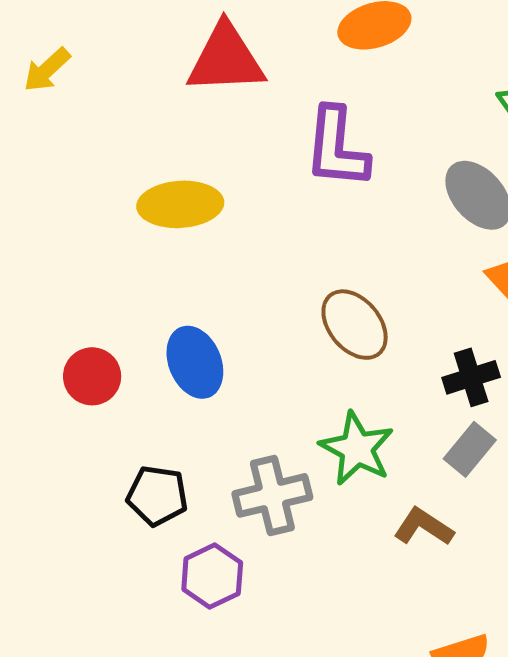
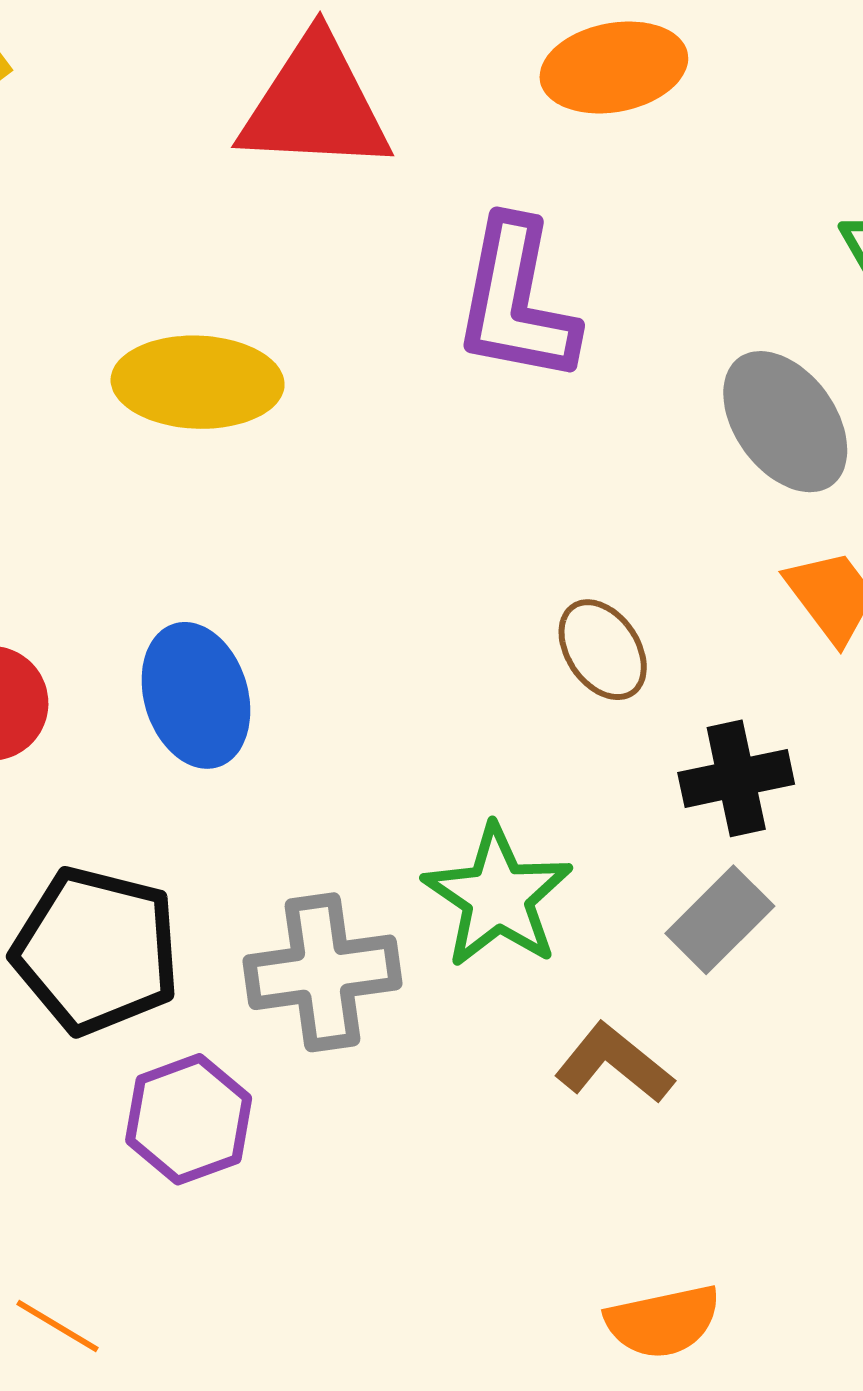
brown ellipse: (355, 325) -> (603, 650), moved, size x0.7
black pentagon: (157, 496) -> (96, 951), size x1.4

